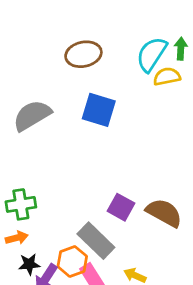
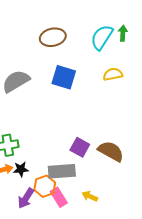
yellow semicircle: (167, 76) -> (113, 74), moved
gray rectangle: (96, 241) -> (62, 171), turned -48
black star: (29, 264) -> (21, 169), moved

